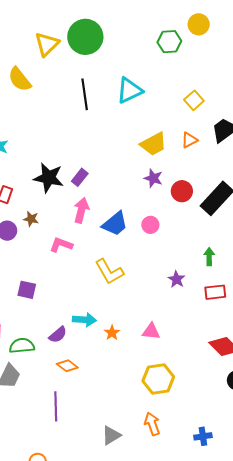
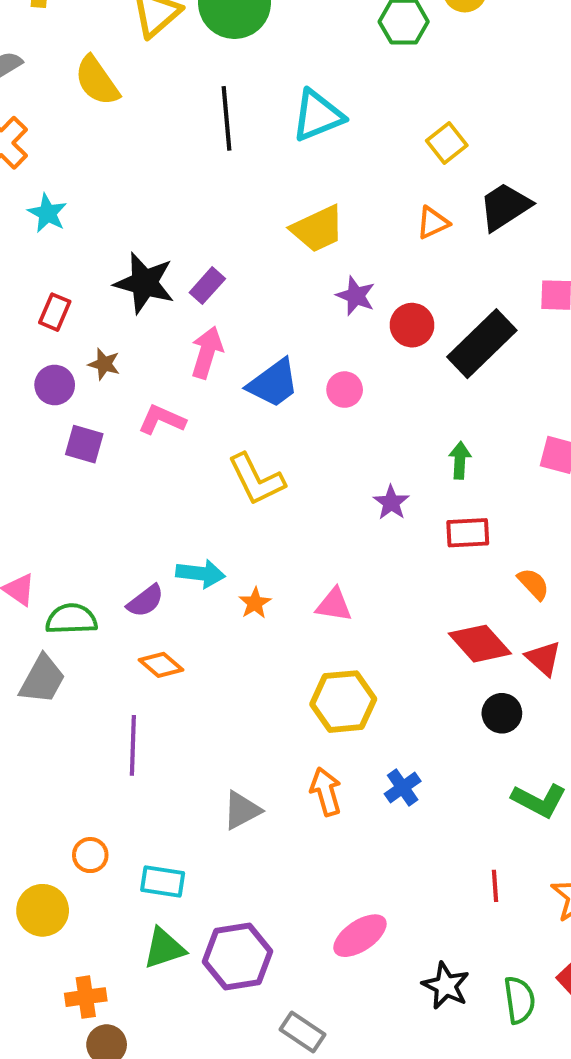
yellow trapezoid: (154, 144) -> (318, 229), moved
purple square: (27, 290) -> (84, 444), moved
blue cross: (203, 436) -> (403, 787), moved, turned -30

